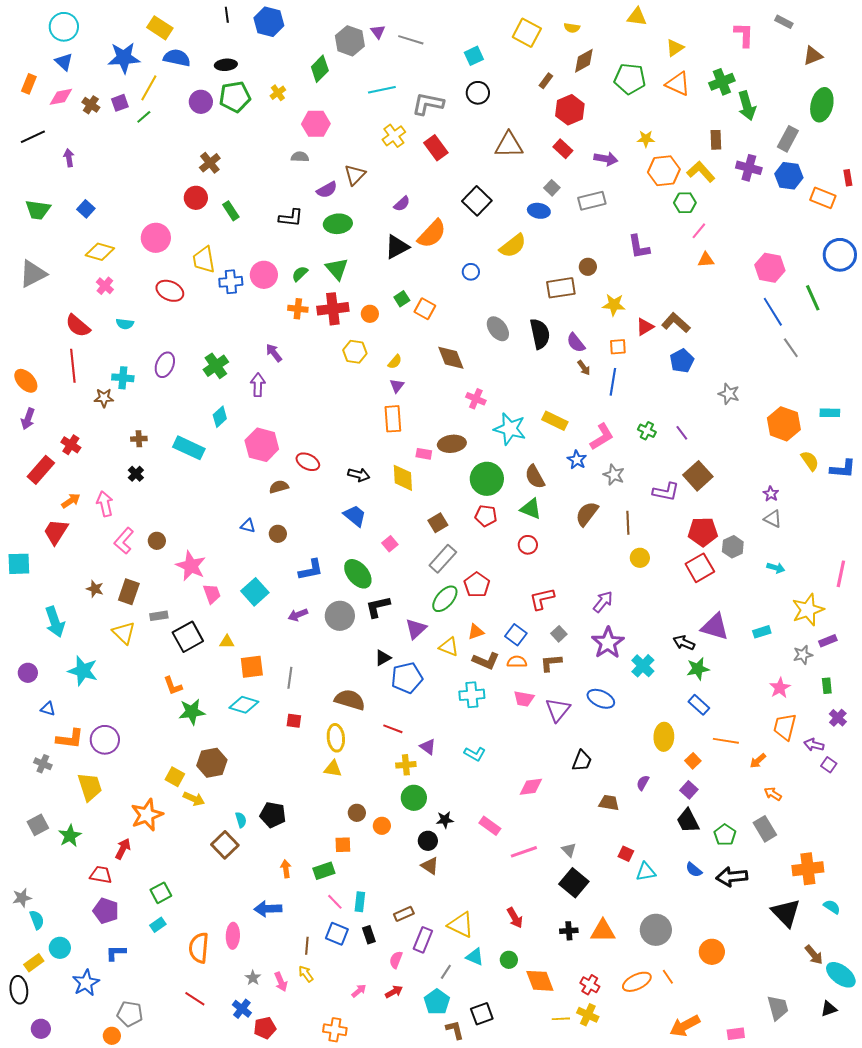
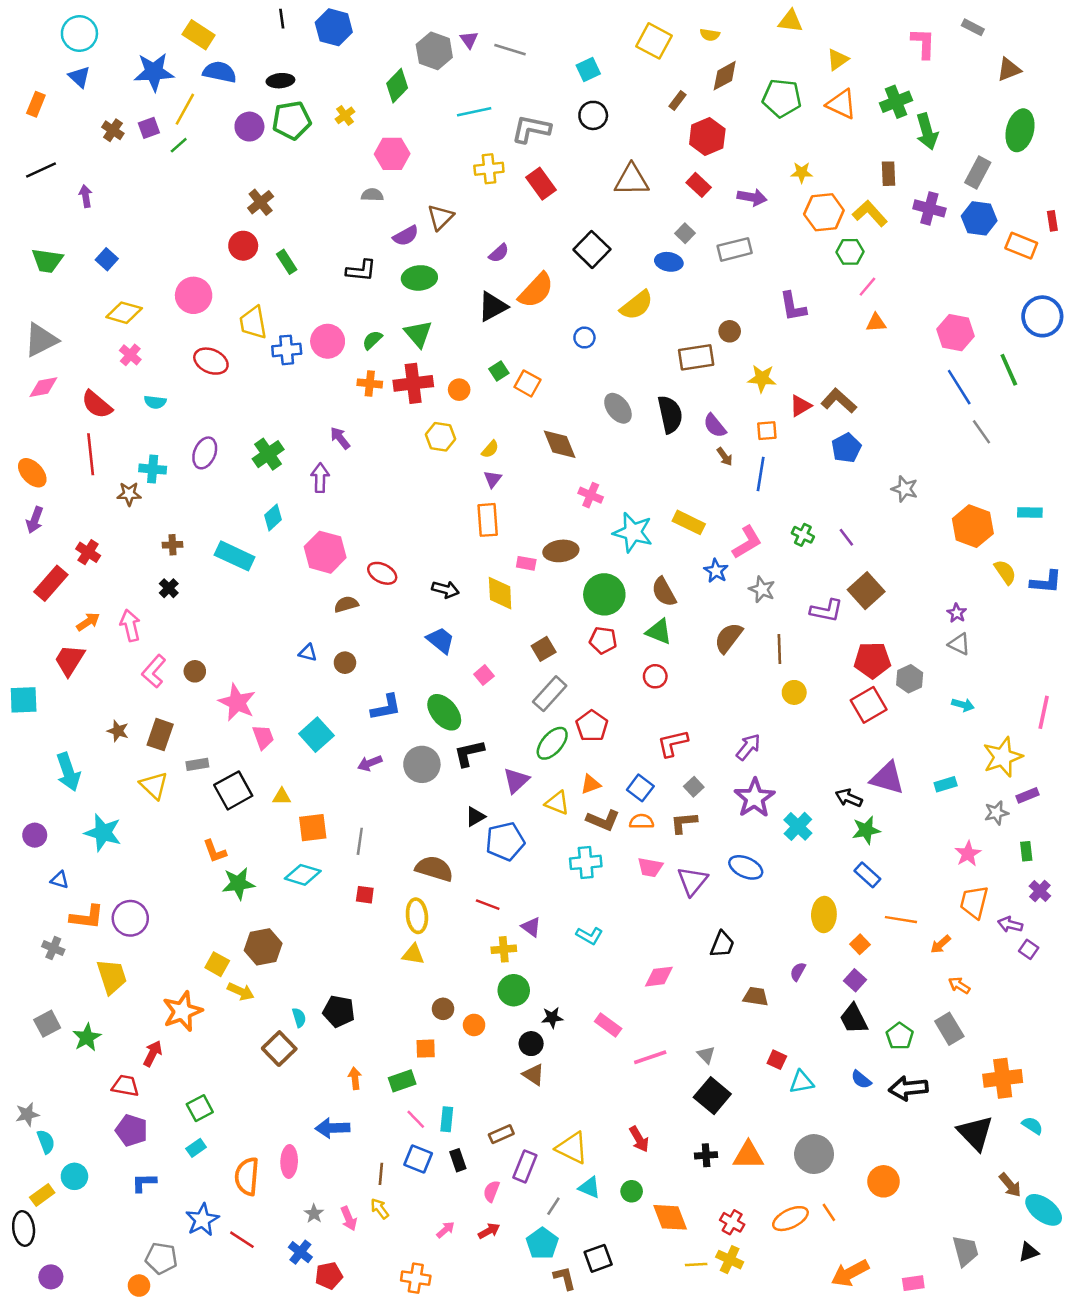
pink diamond: (61, 97) -> (43, 387), moved
yellow cross: (394, 136) -> (489, 169), turned 30
blue star: (86, 983) -> (202, 1220), moved

